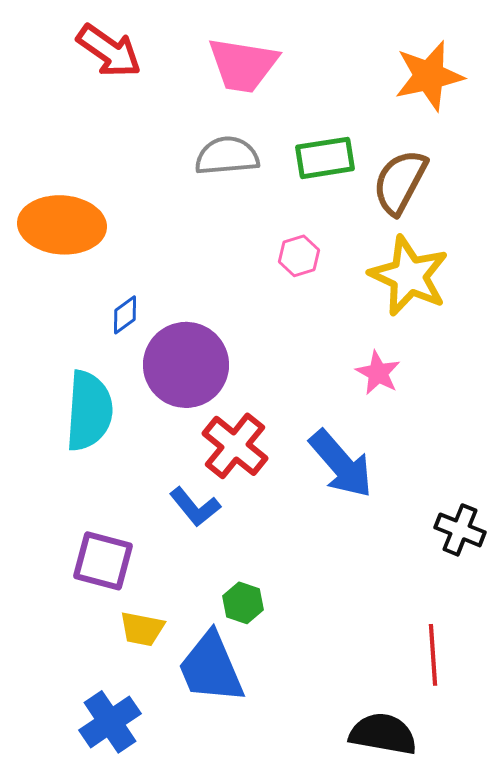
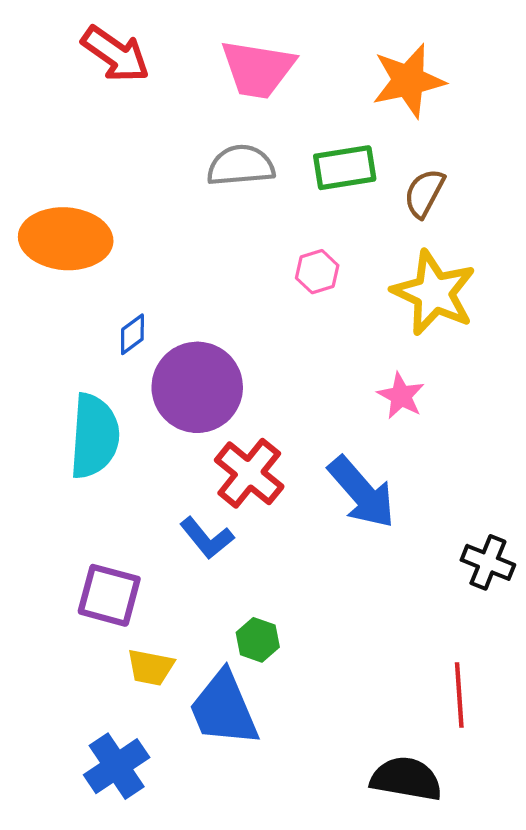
orange star: (429, 76) -> (408, 81), moved
brown semicircle: (400, 182) -> (424, 193), size x0.7

